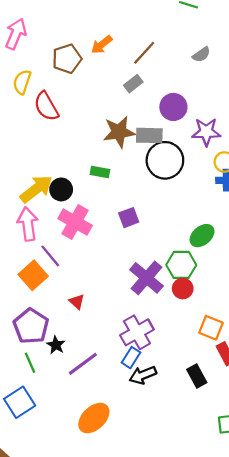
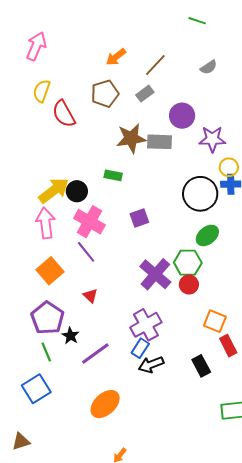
brown pentagon: (67, 59) -> (105, 94), moved
black circle: (165, 160) -> (200, 194), moved
purple line: (50, 256) -> (86, 252), moved

